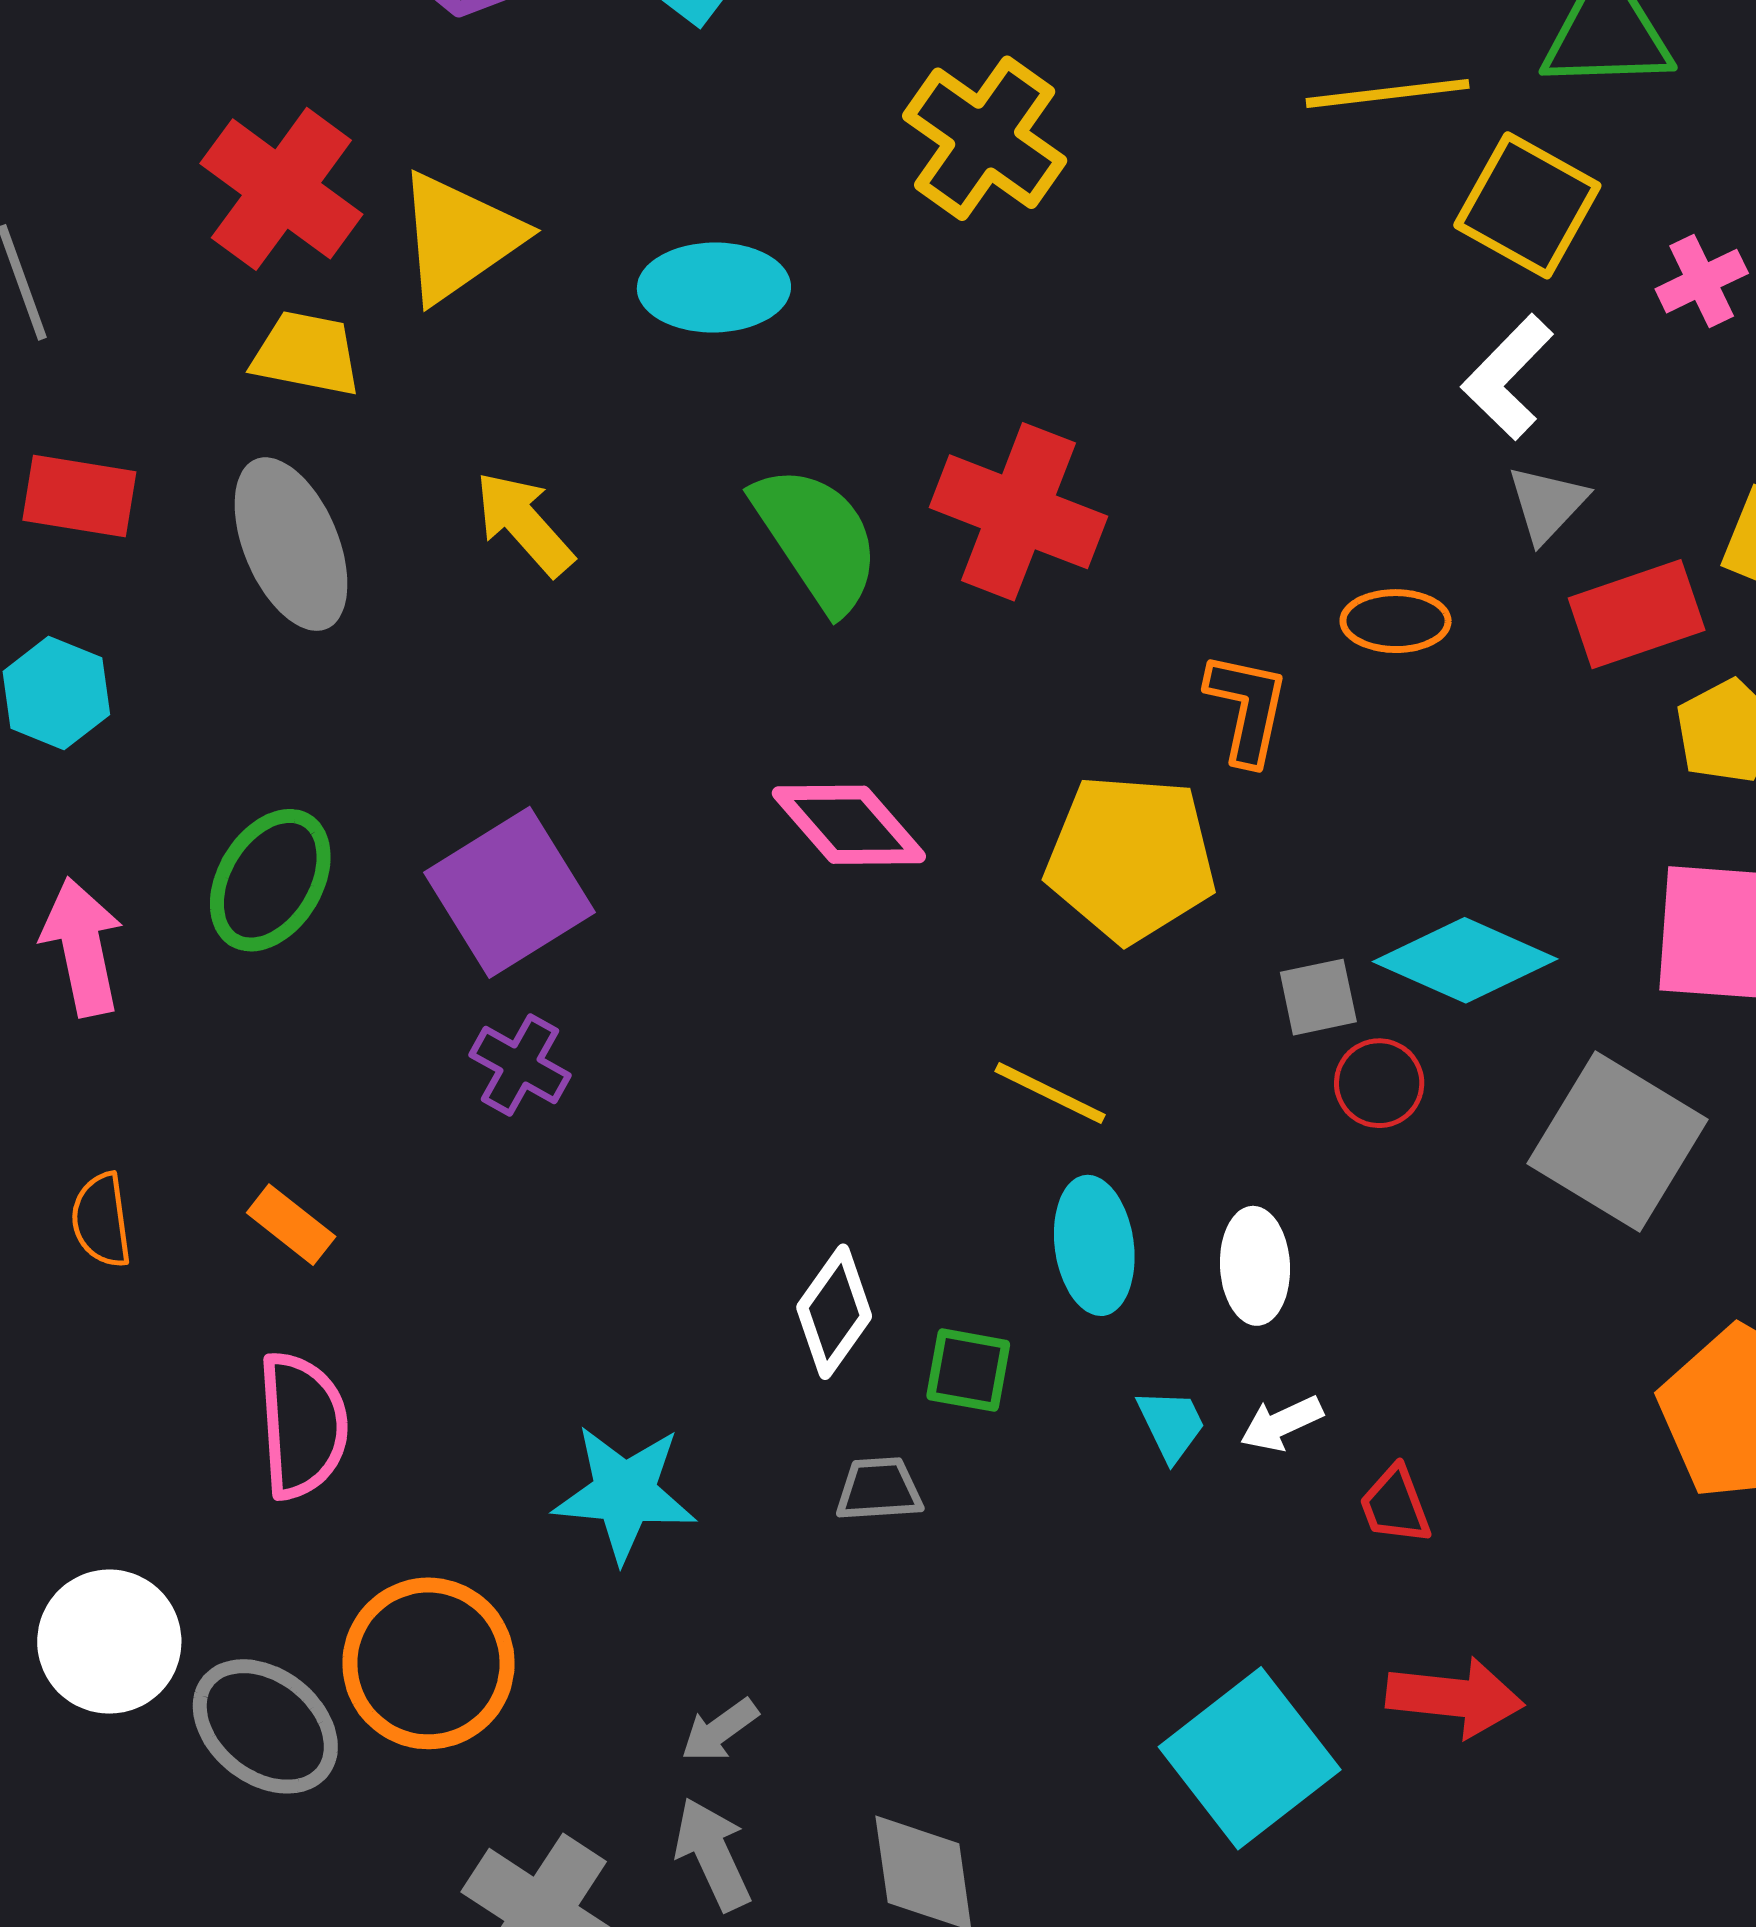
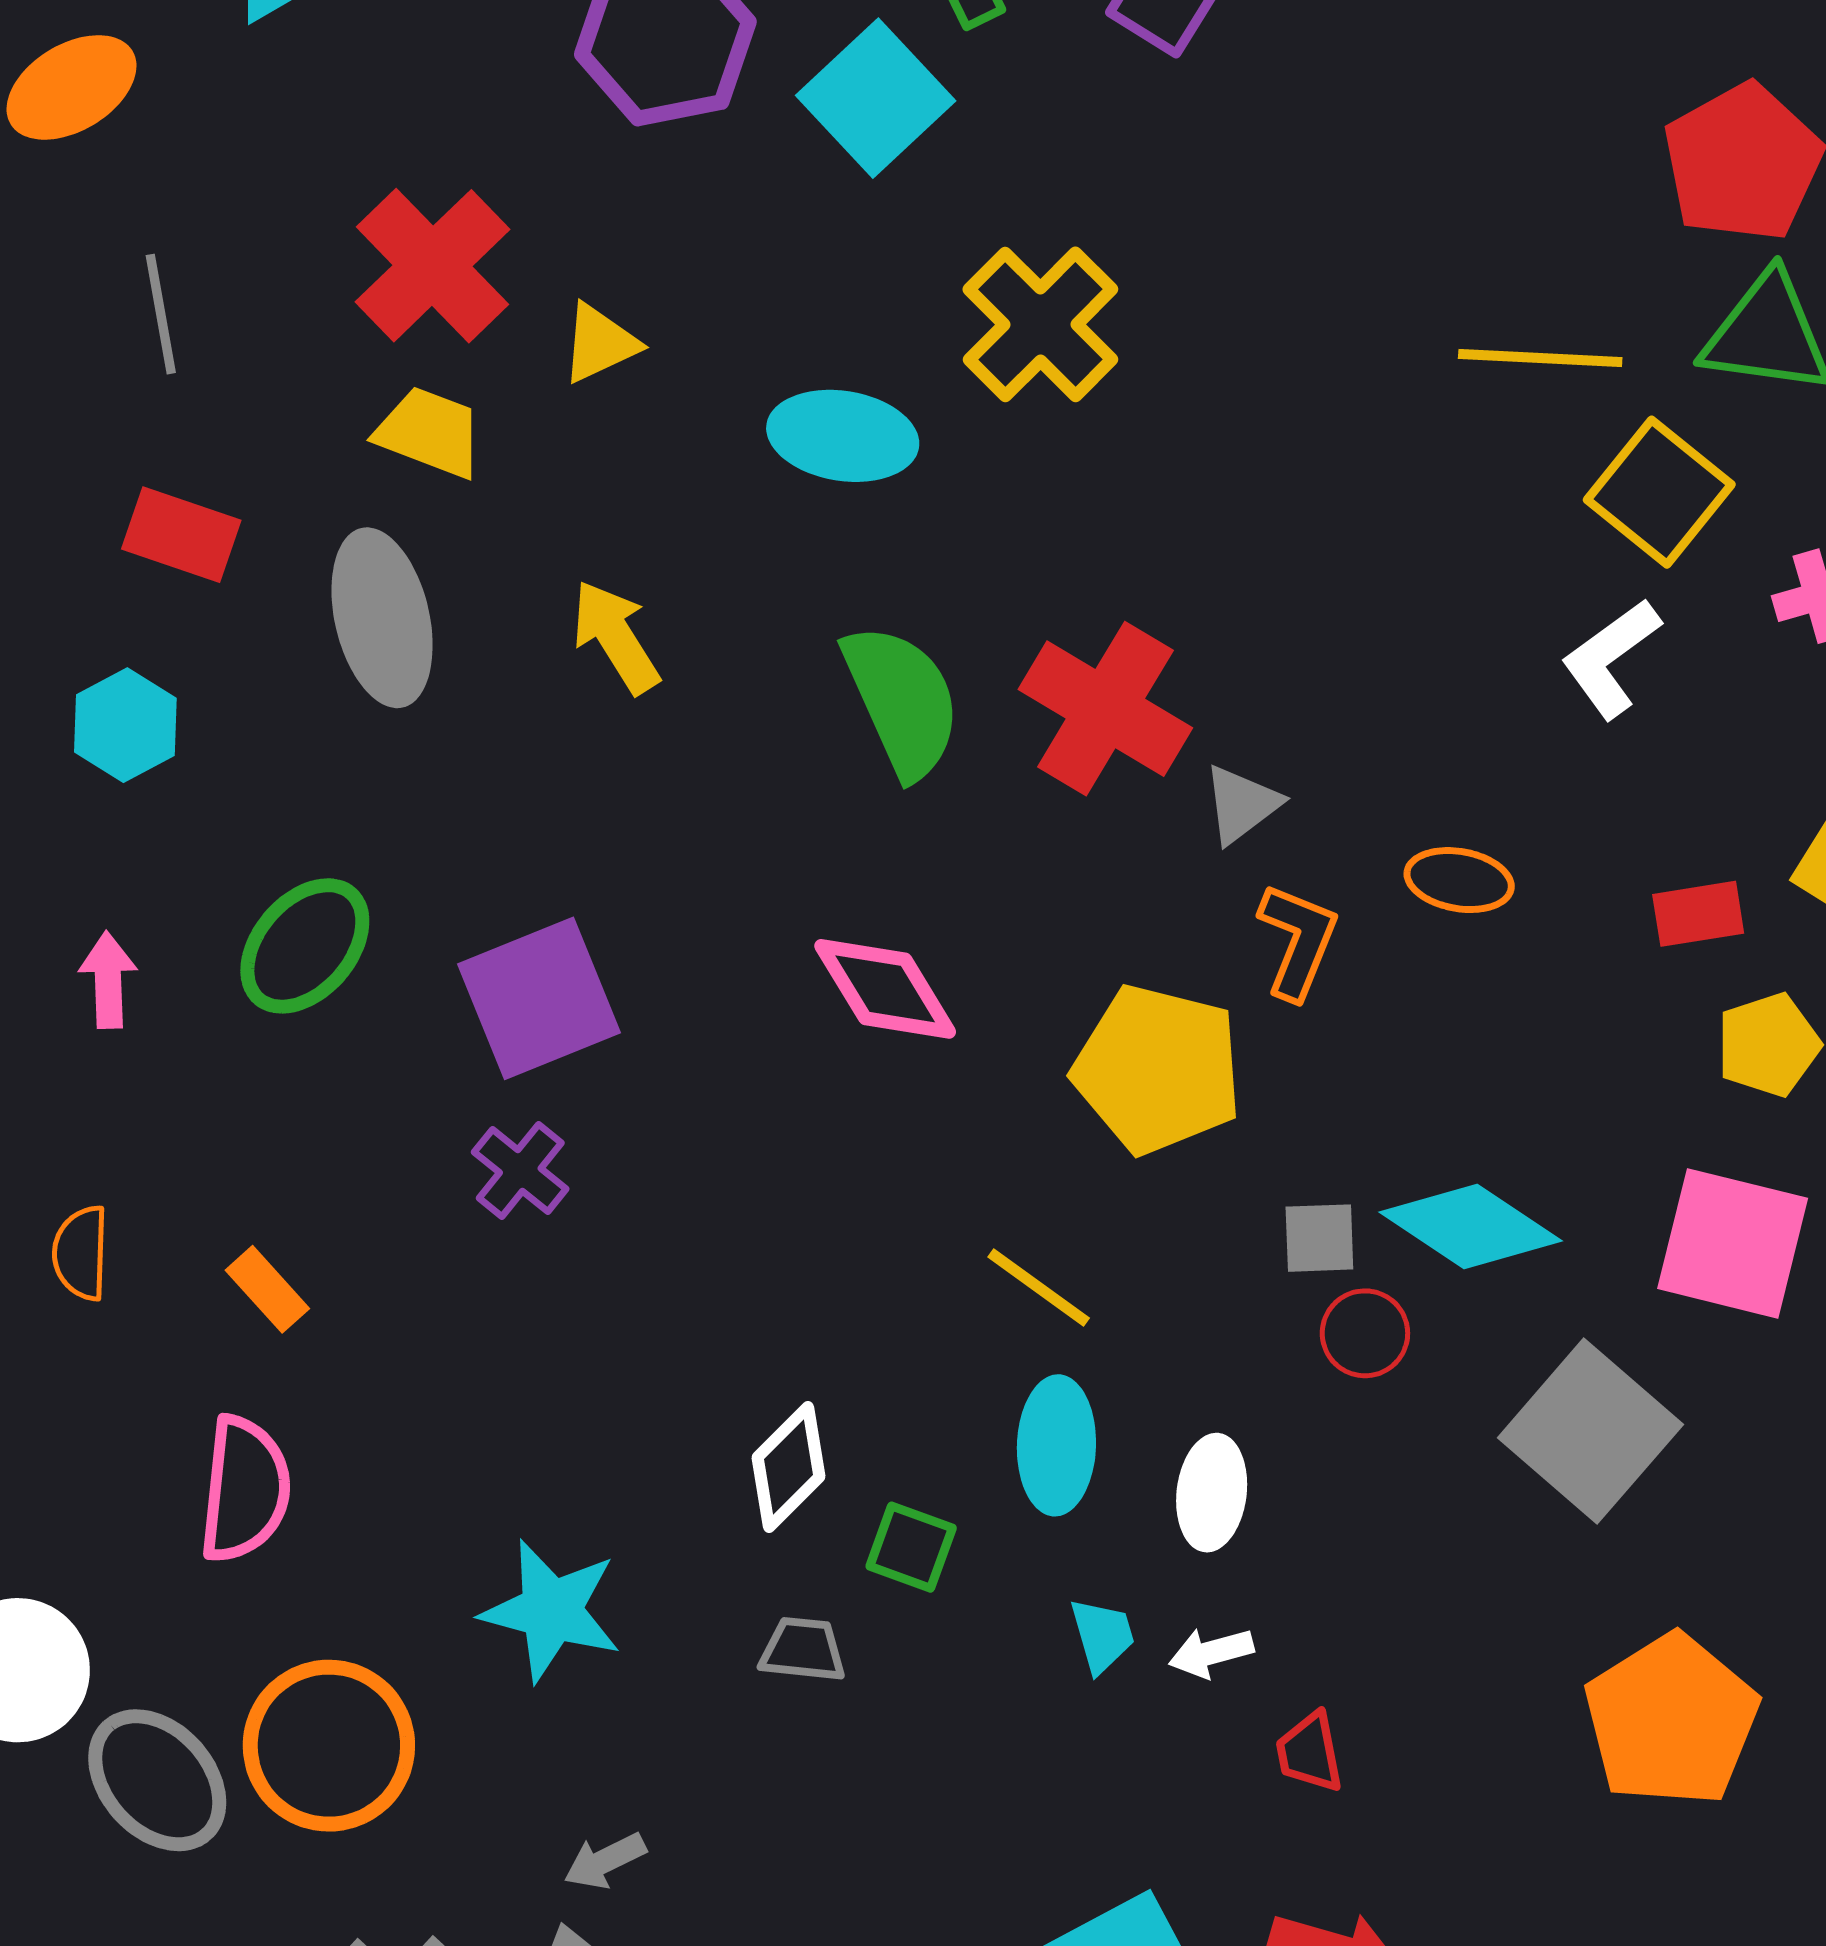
yellow cross: (985, 138) -> (1040, 324), moved
yellow triangle: (459, 237) -> (600, 343), size x0.6
gray triangle: (1547, 504) -> (1241, 804), moved
red rectangle: (1637, 614) -> (1698, 914), size x0.7
pink arrow: (82, 947) -> (108, 980), size x0.7

